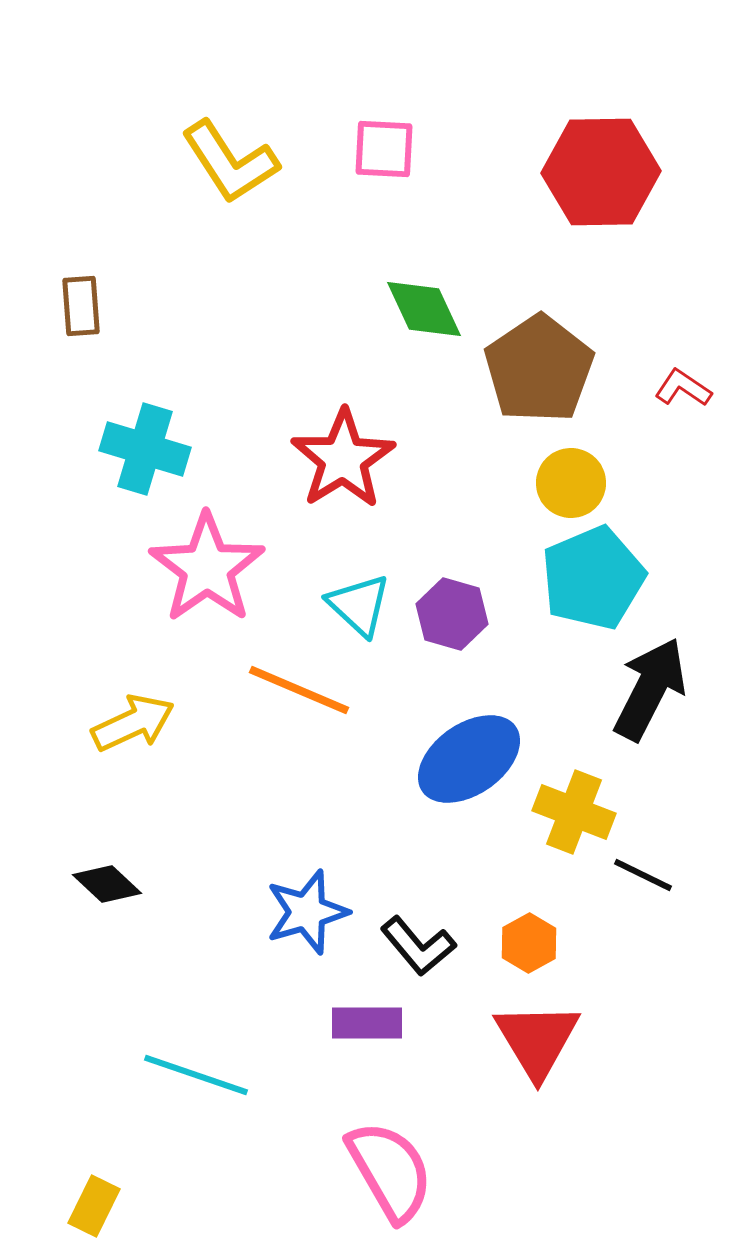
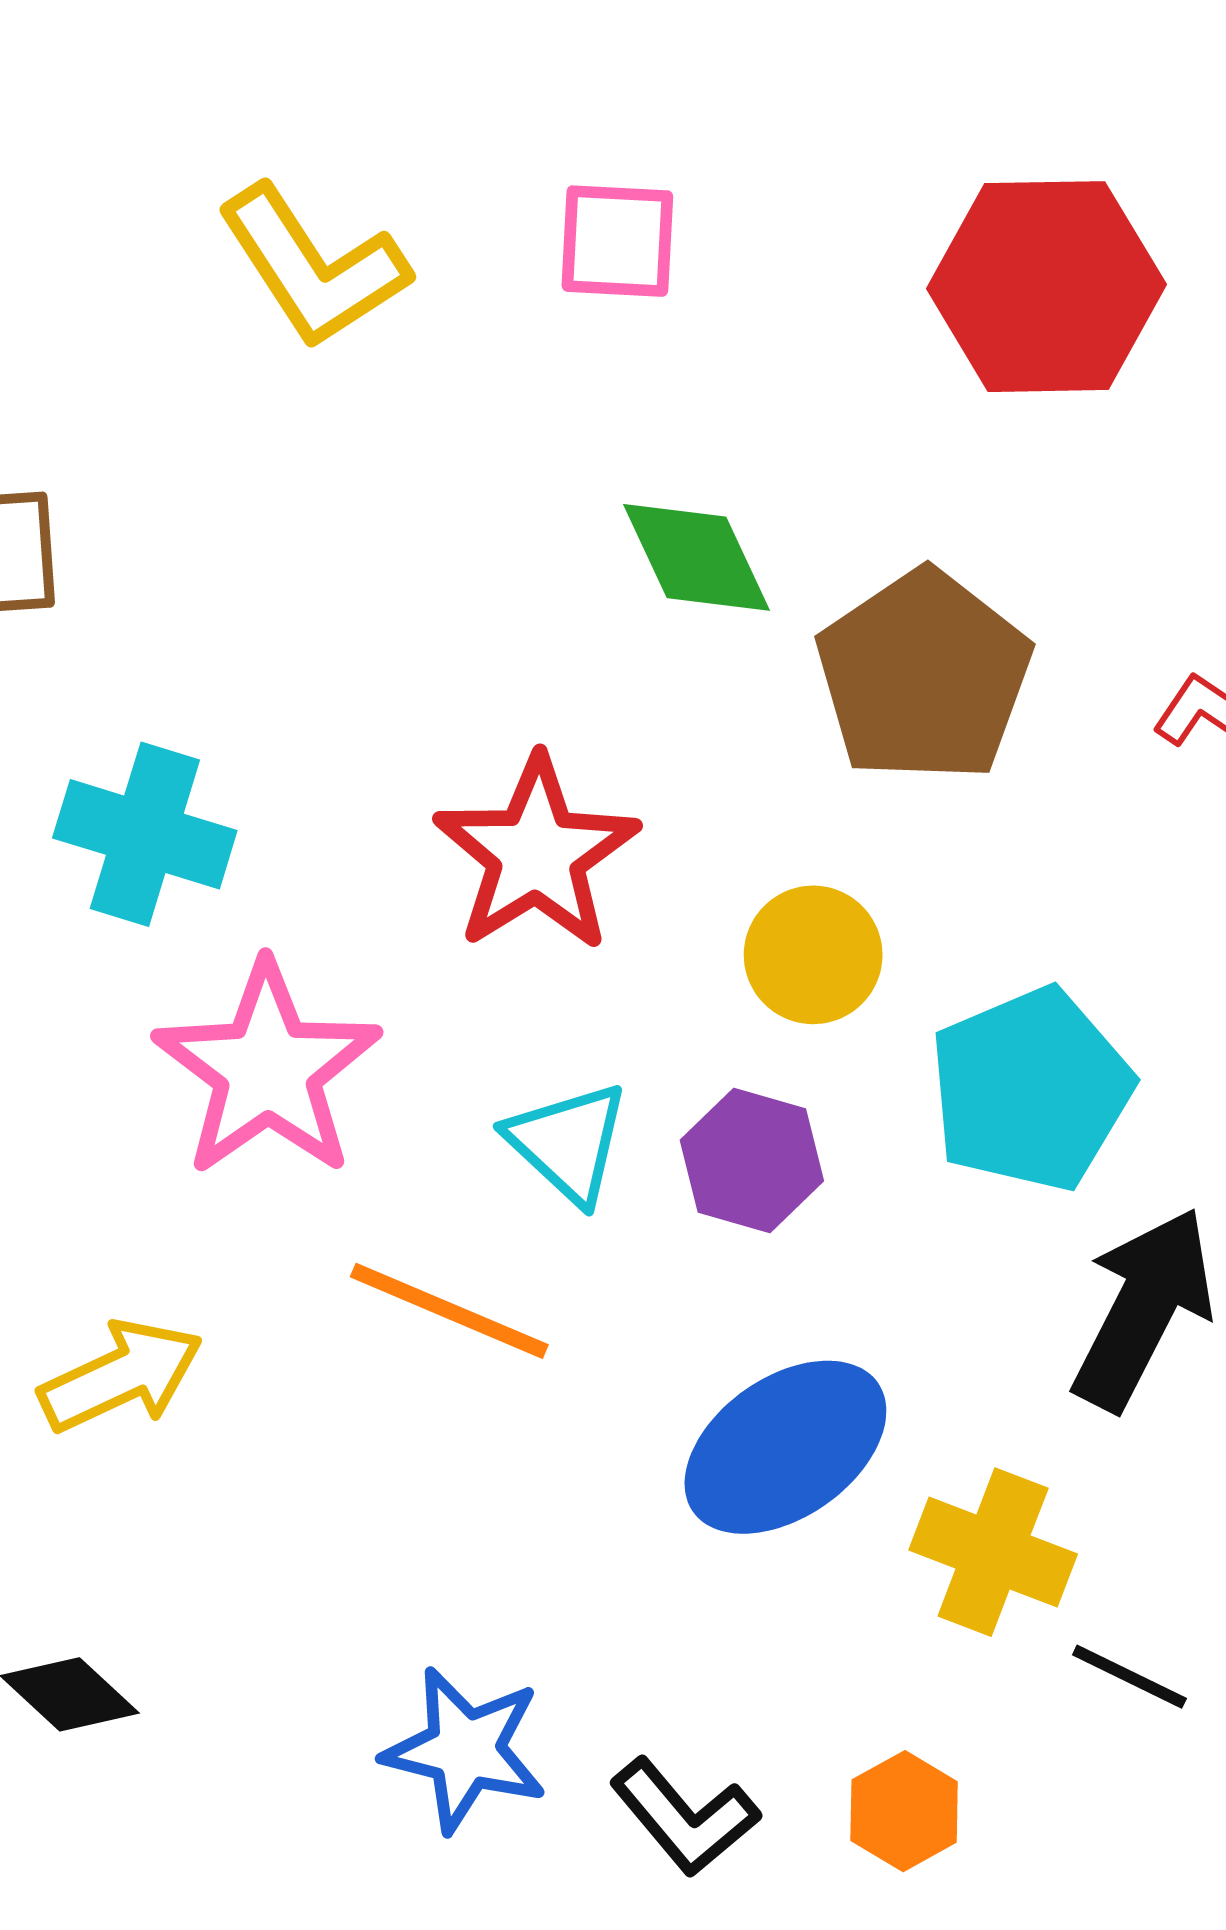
yellow circle: (571, 483) -> (813, 955), moved
blue star: (307, 912) -> (465, 1750), turned 30

